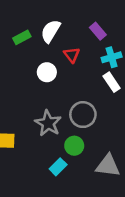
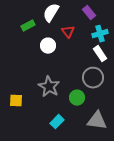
green rectangle: (22, 37) -> (28, 26), moved
gray circle: (83, 115) -> (93, 78), moved
green circle: (74, 146) -> (77, 98), moved

